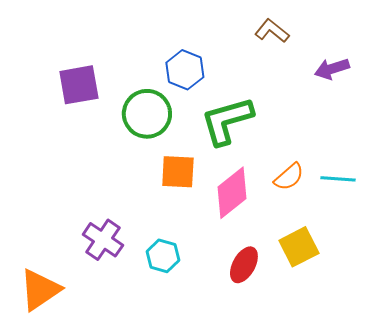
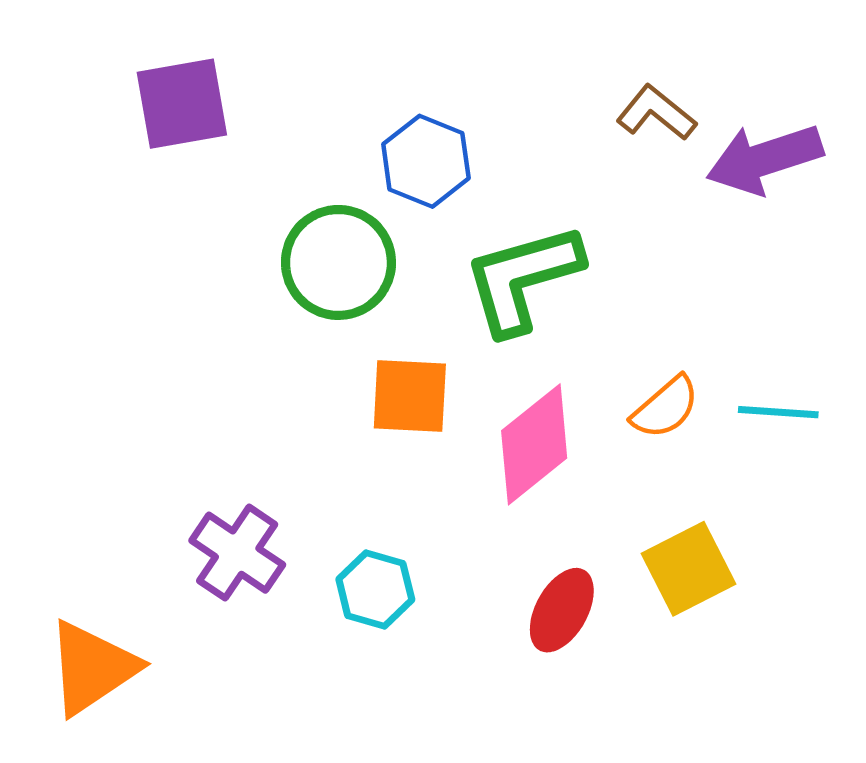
brown L-shape: (272, 31) -> (656, 113), moved
purple arrow: (332, 69) -> (764, 159), size x1.4
purple square: (79, 85) -> (182, 104), moved

